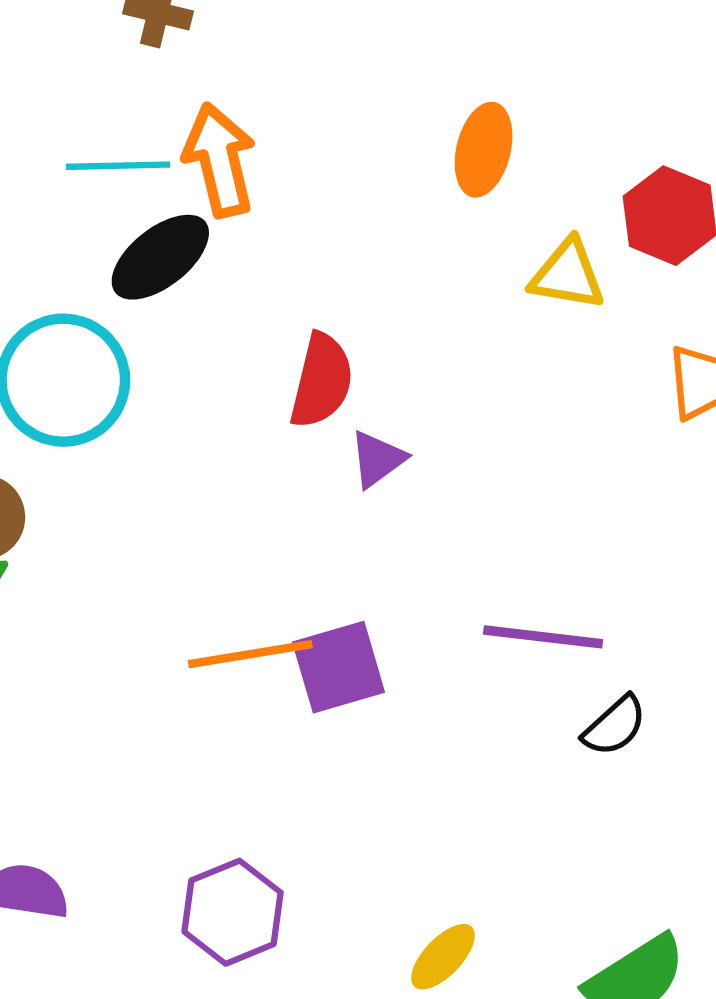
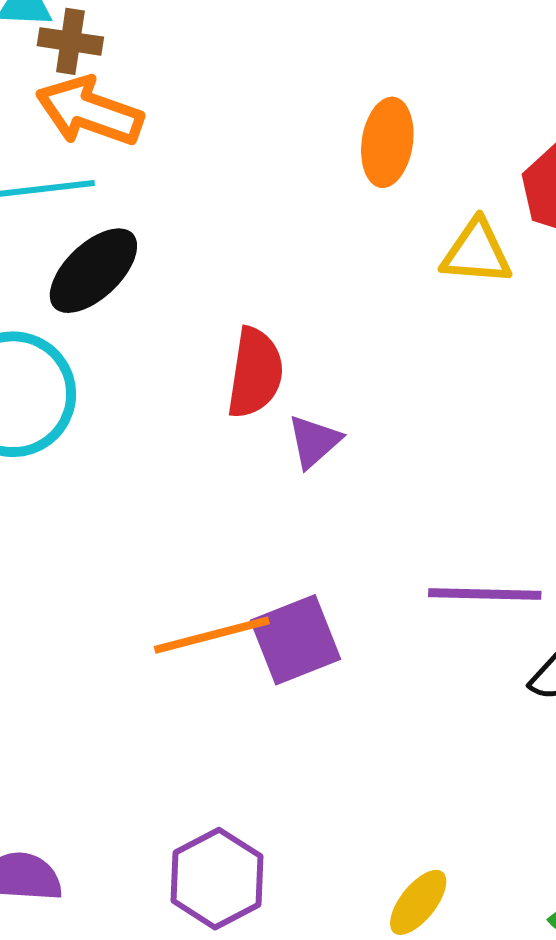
orange arrow: (220, 160) -> (89, 111), moved, turned -52

